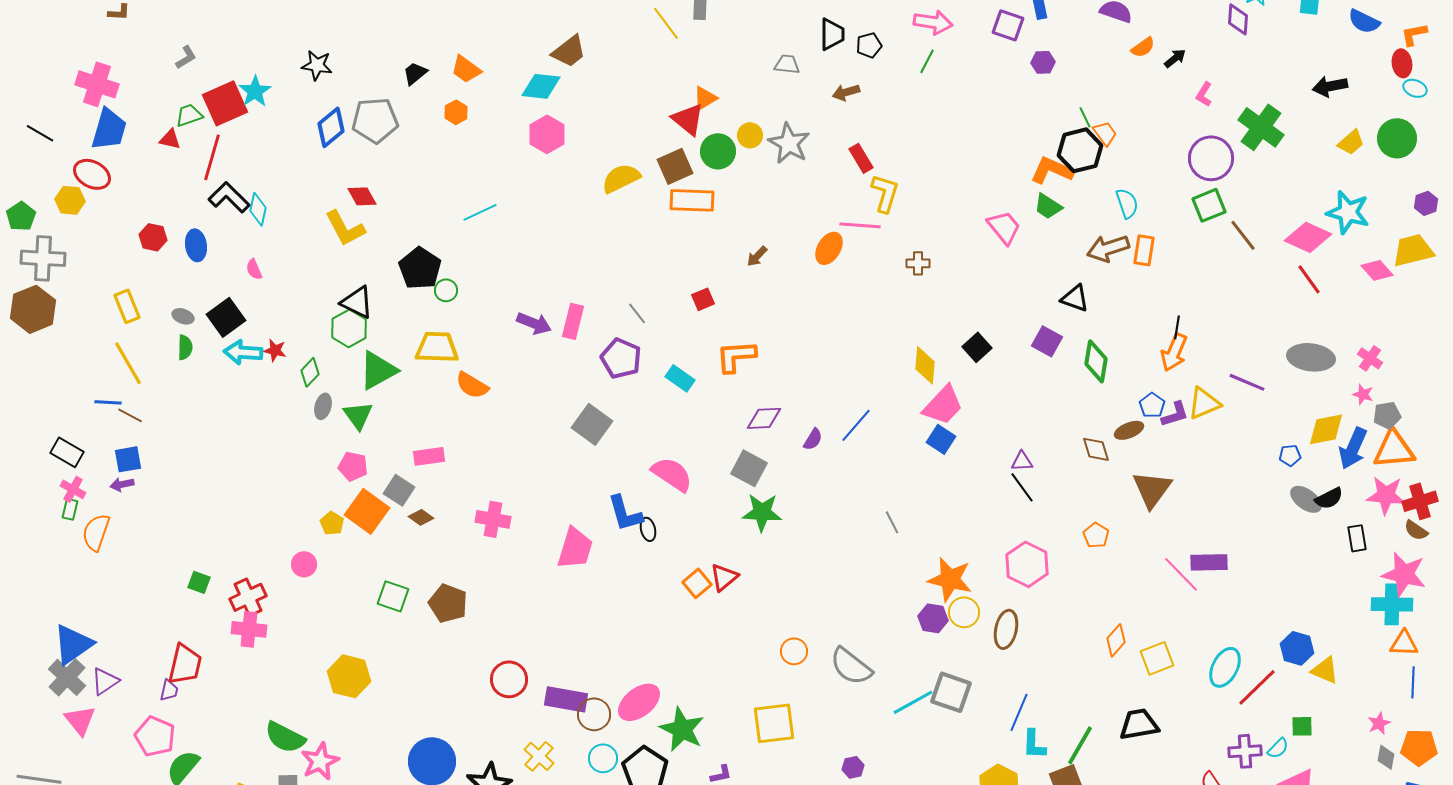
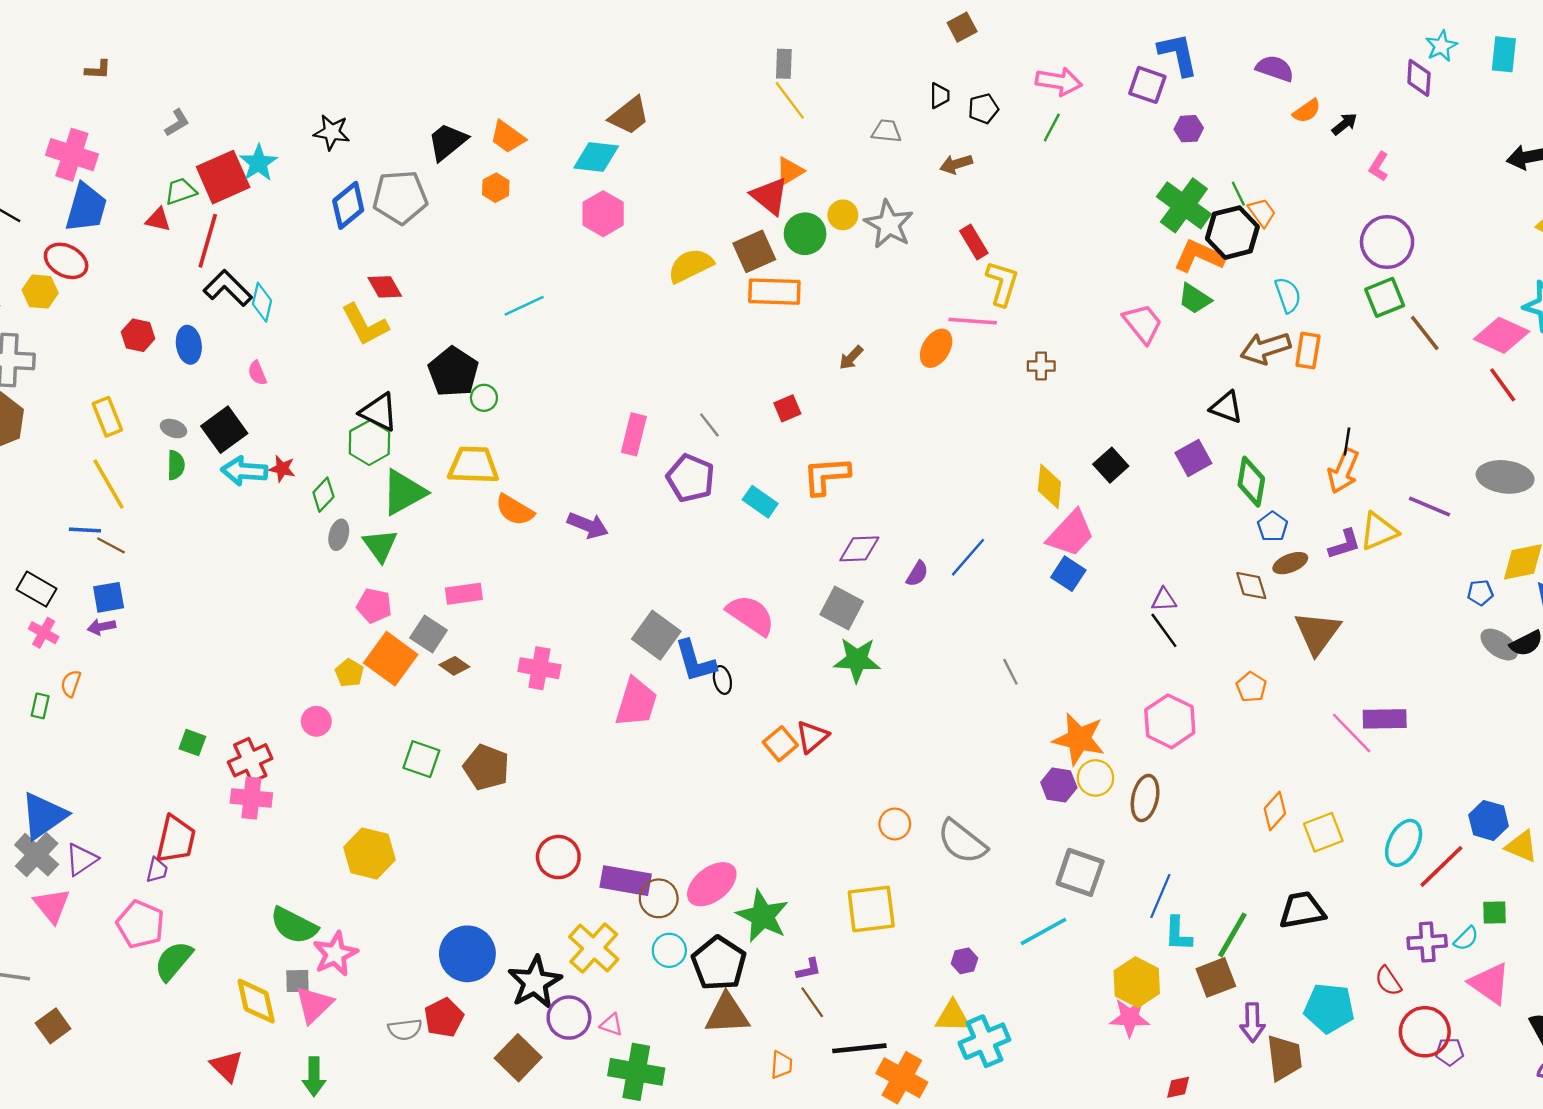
yellow line: (666, 23) -> (790, 100), moved
black trapezoid: (832, 34) -> (940, 96), size x0.7
black trapezoid: (415, 73) -> (447, 142), size x1.4
green cross: (1261, 127) -> (1184, 205), moved
purple arrow: (534, 323) -> (588, 525), moved
purple square: (1047, 341) -> (1193, 458), turned 32
blue pentagon: (1152, 405) -> (1273, 526), moved
gray square: (592, 424) -> (656, 635), moved
green rectangle: (70, 509) -> (40, 706), moved
orange semicircle: (96, 532) -> (71, 684), size x0.6
cyan line: (913, 702) -> (1044, 931), moved
yellow cross: (539, 756) -> (594, 948), size x1.4

